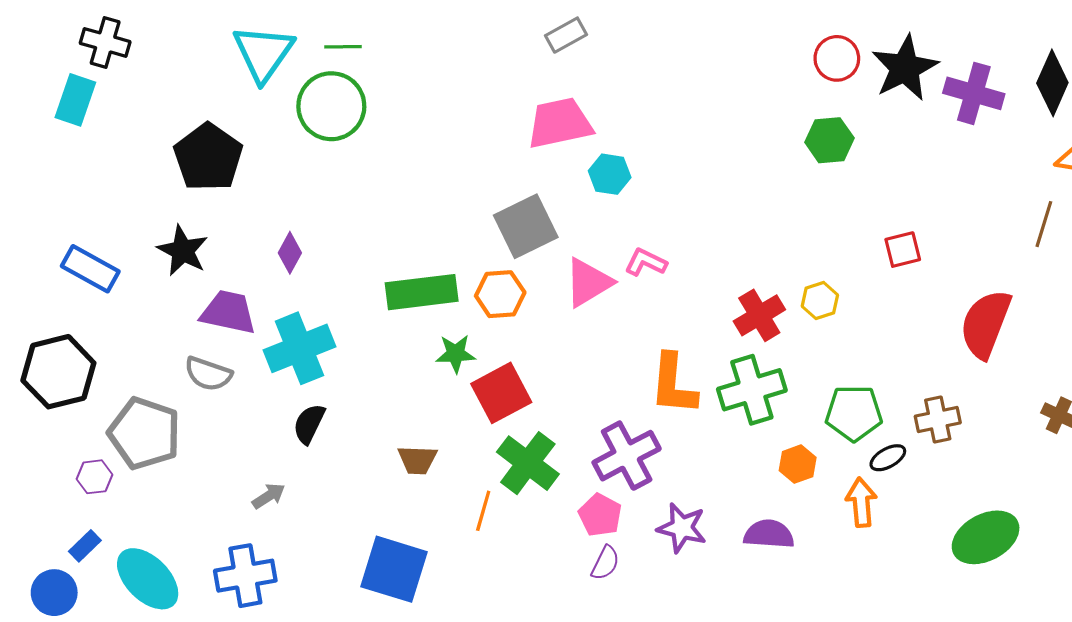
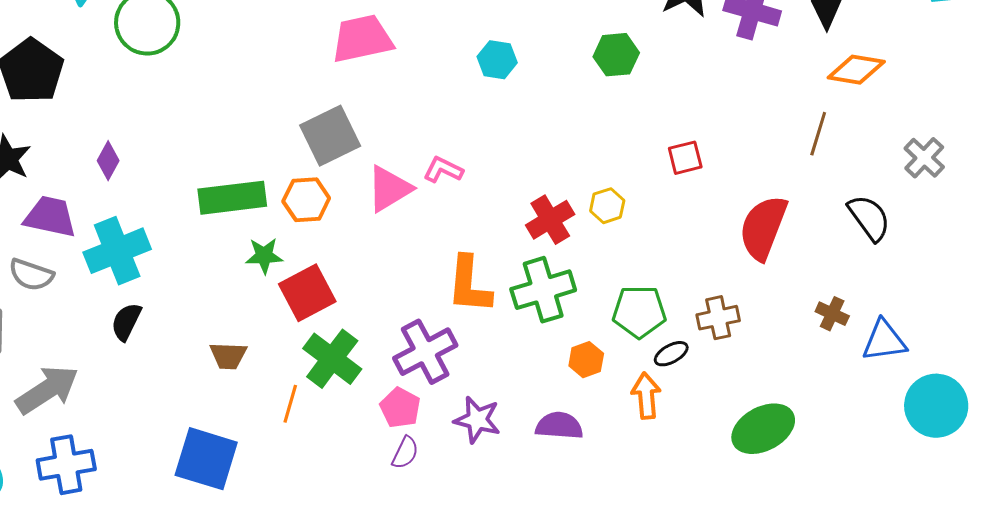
cyan hexagon: (610, 174) -> (497, 60), moved
gray arrow: (269, 496) -> (47, 390), moved, size x2.0

